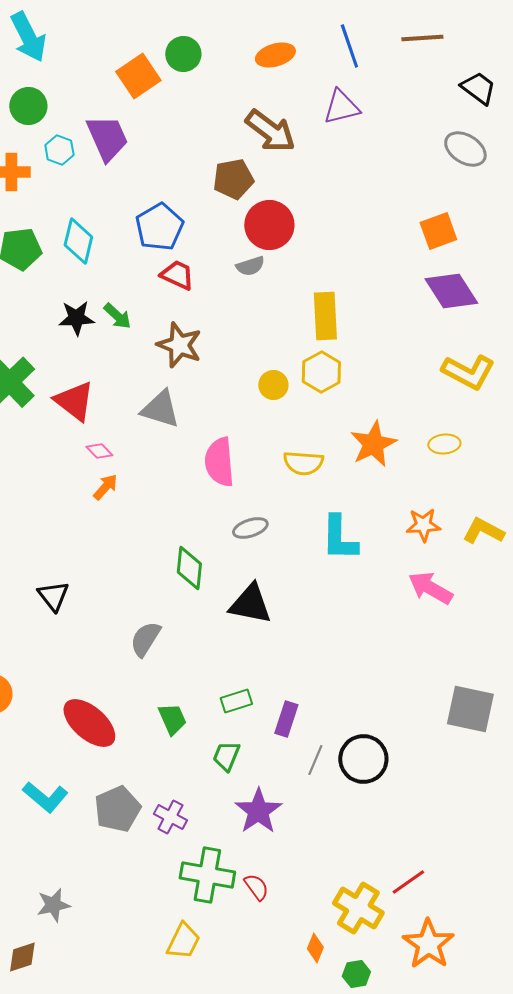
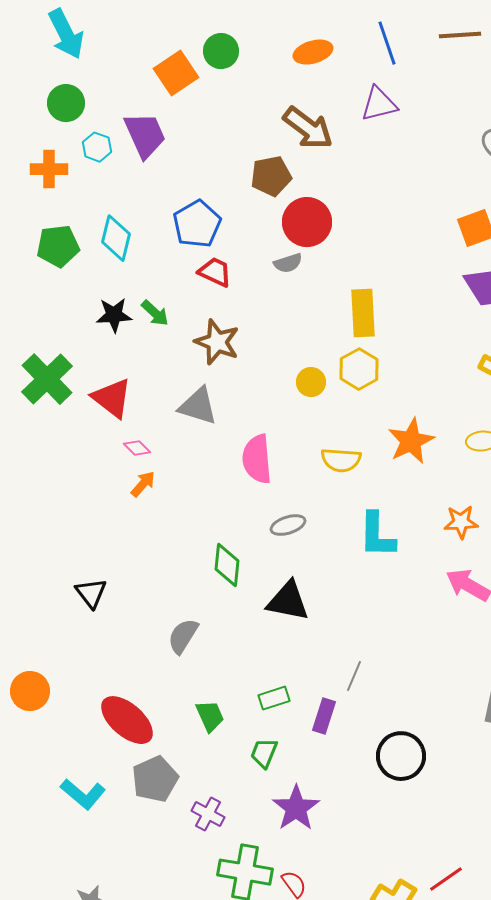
gray line: (315, 760) -> (354, 676), moved
gray pentagon: (117, 809) -> (155, 779), moved

